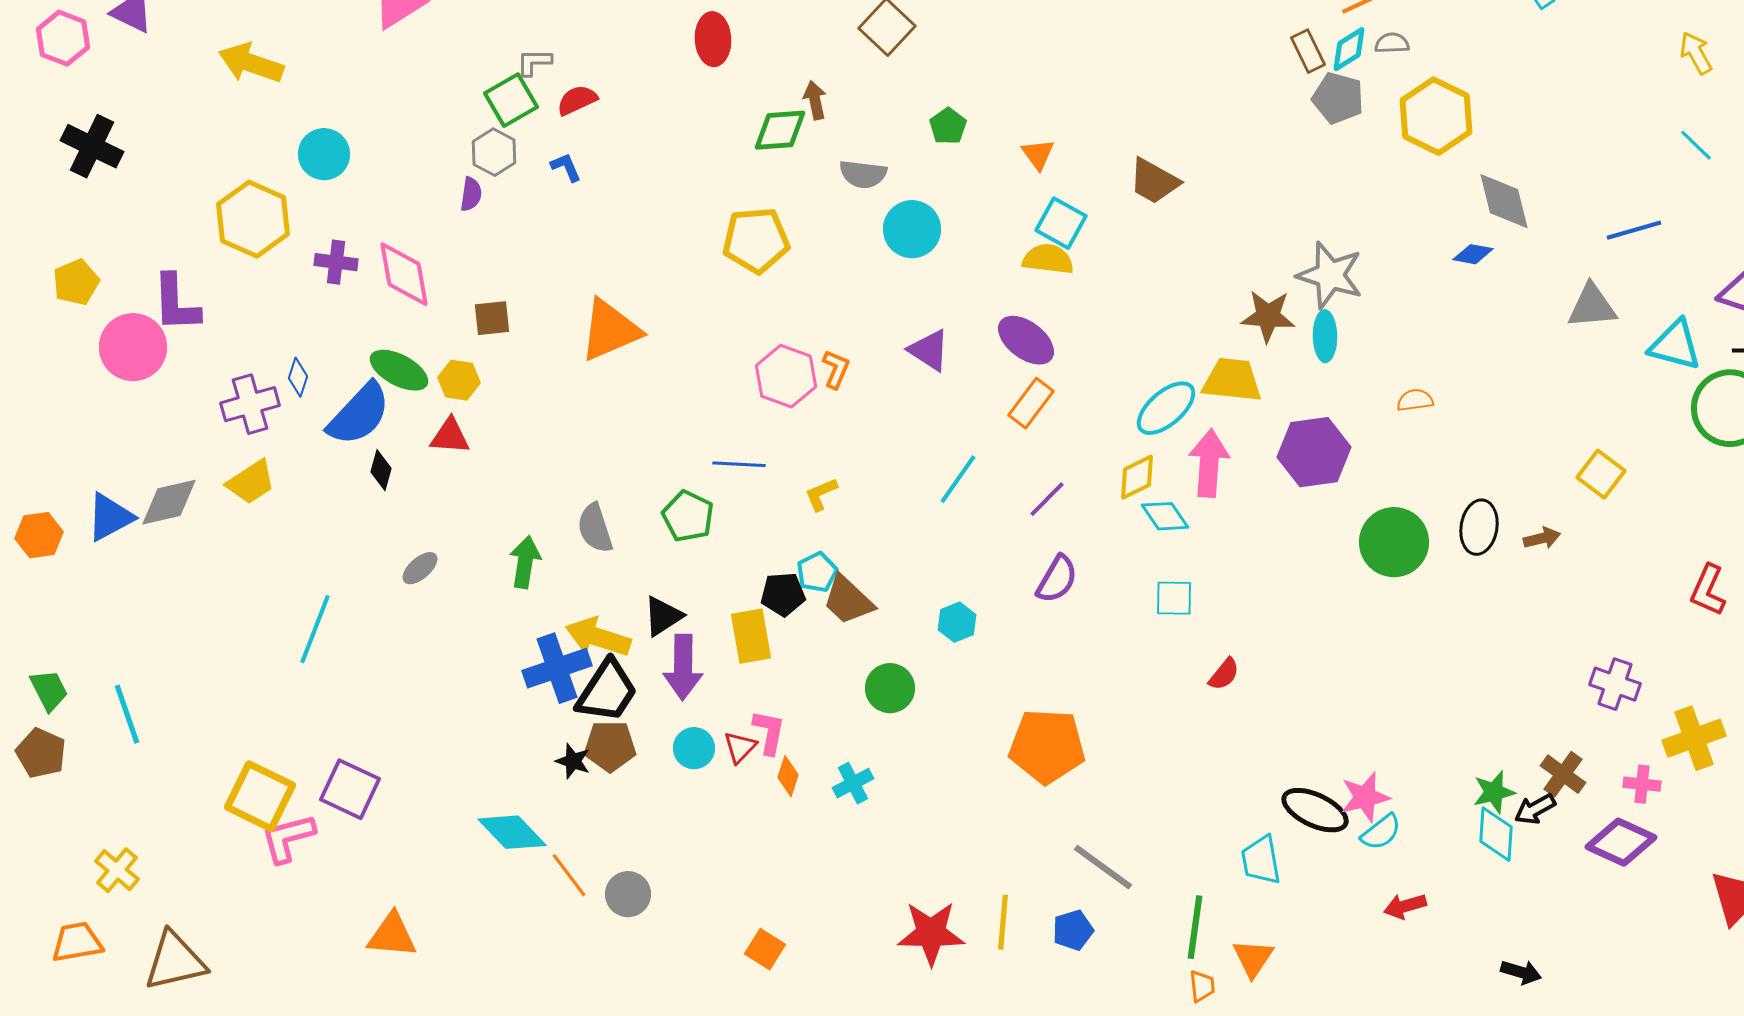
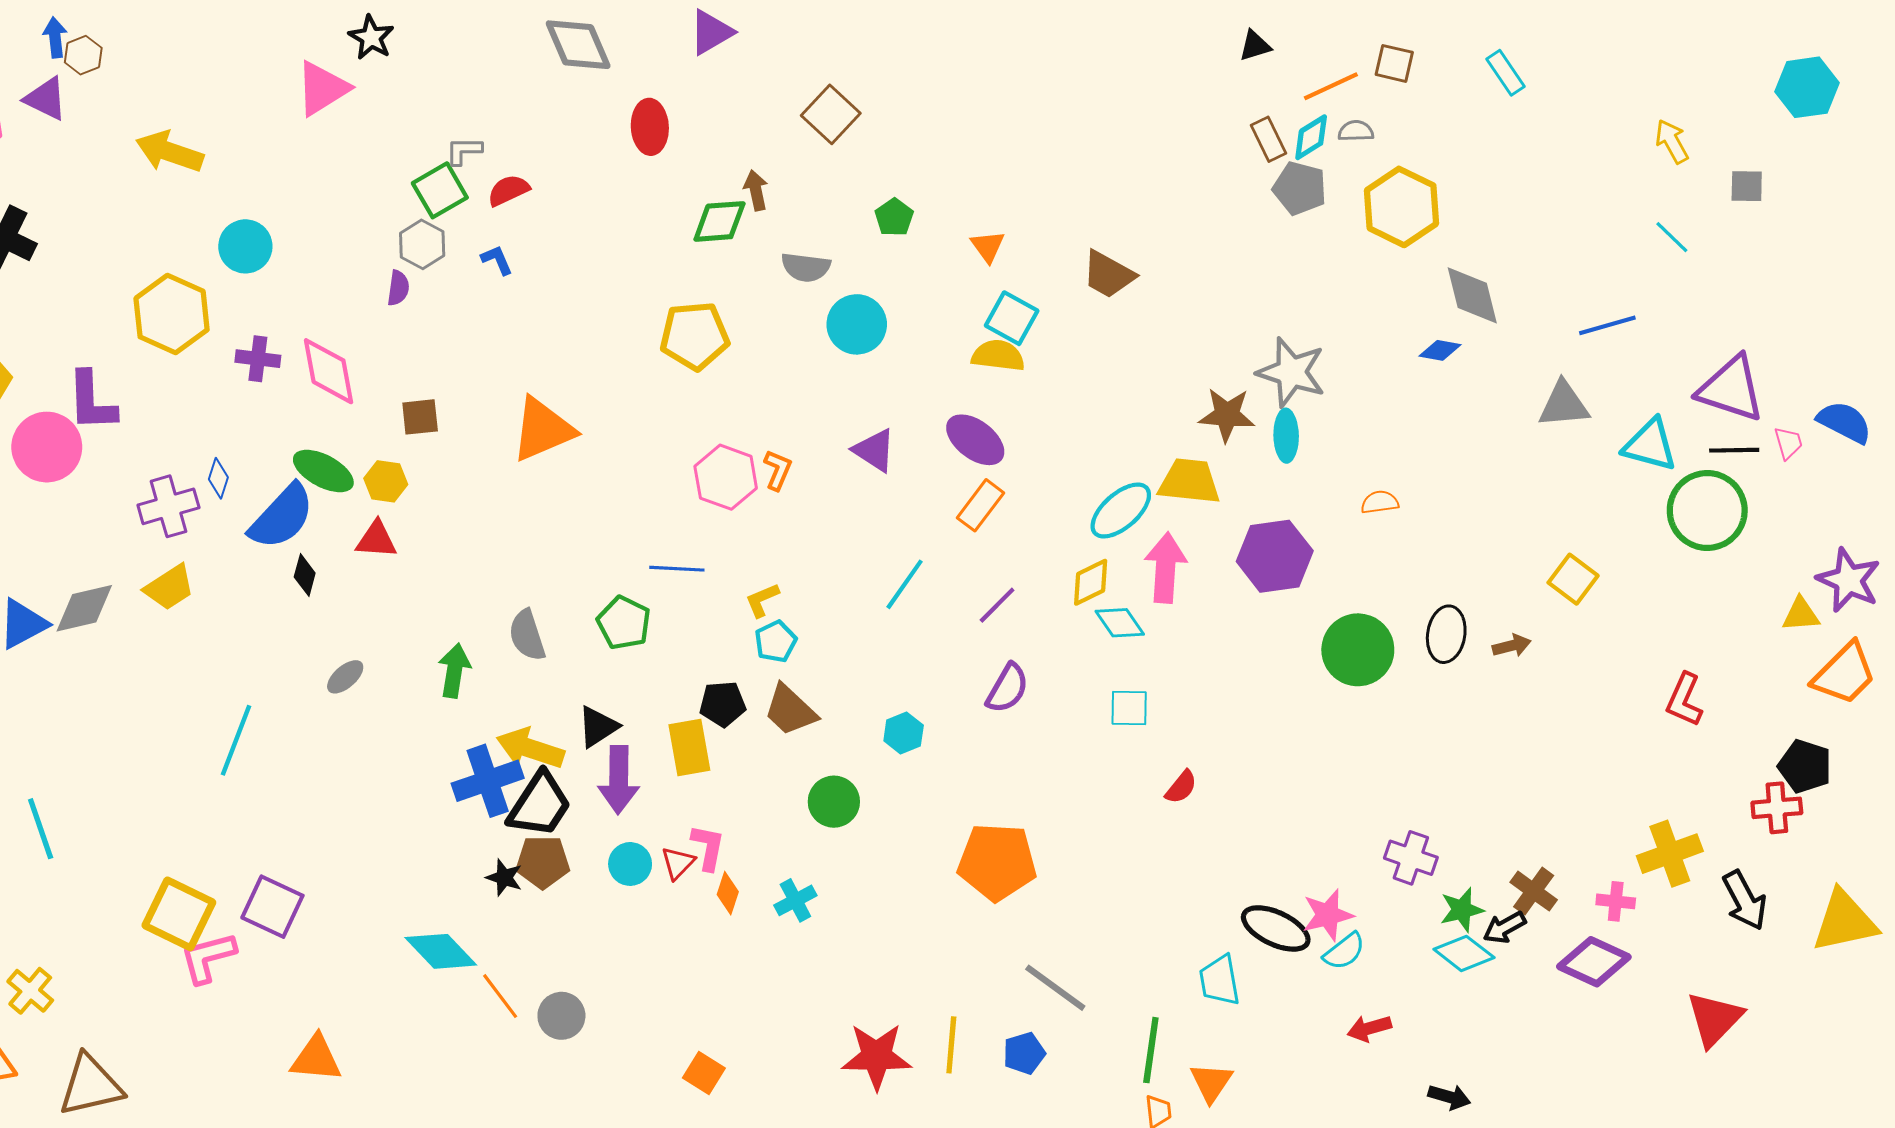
cyan pentagon: (817, 572) -> (776, 641), moved
purple cross: (1615, 684) -> (1411, 858), moved
cyan diamond: (1496, 834) -> (1464, 953), turned -56
black arrow: (1521, 972) -> (1449, 1097), moved

